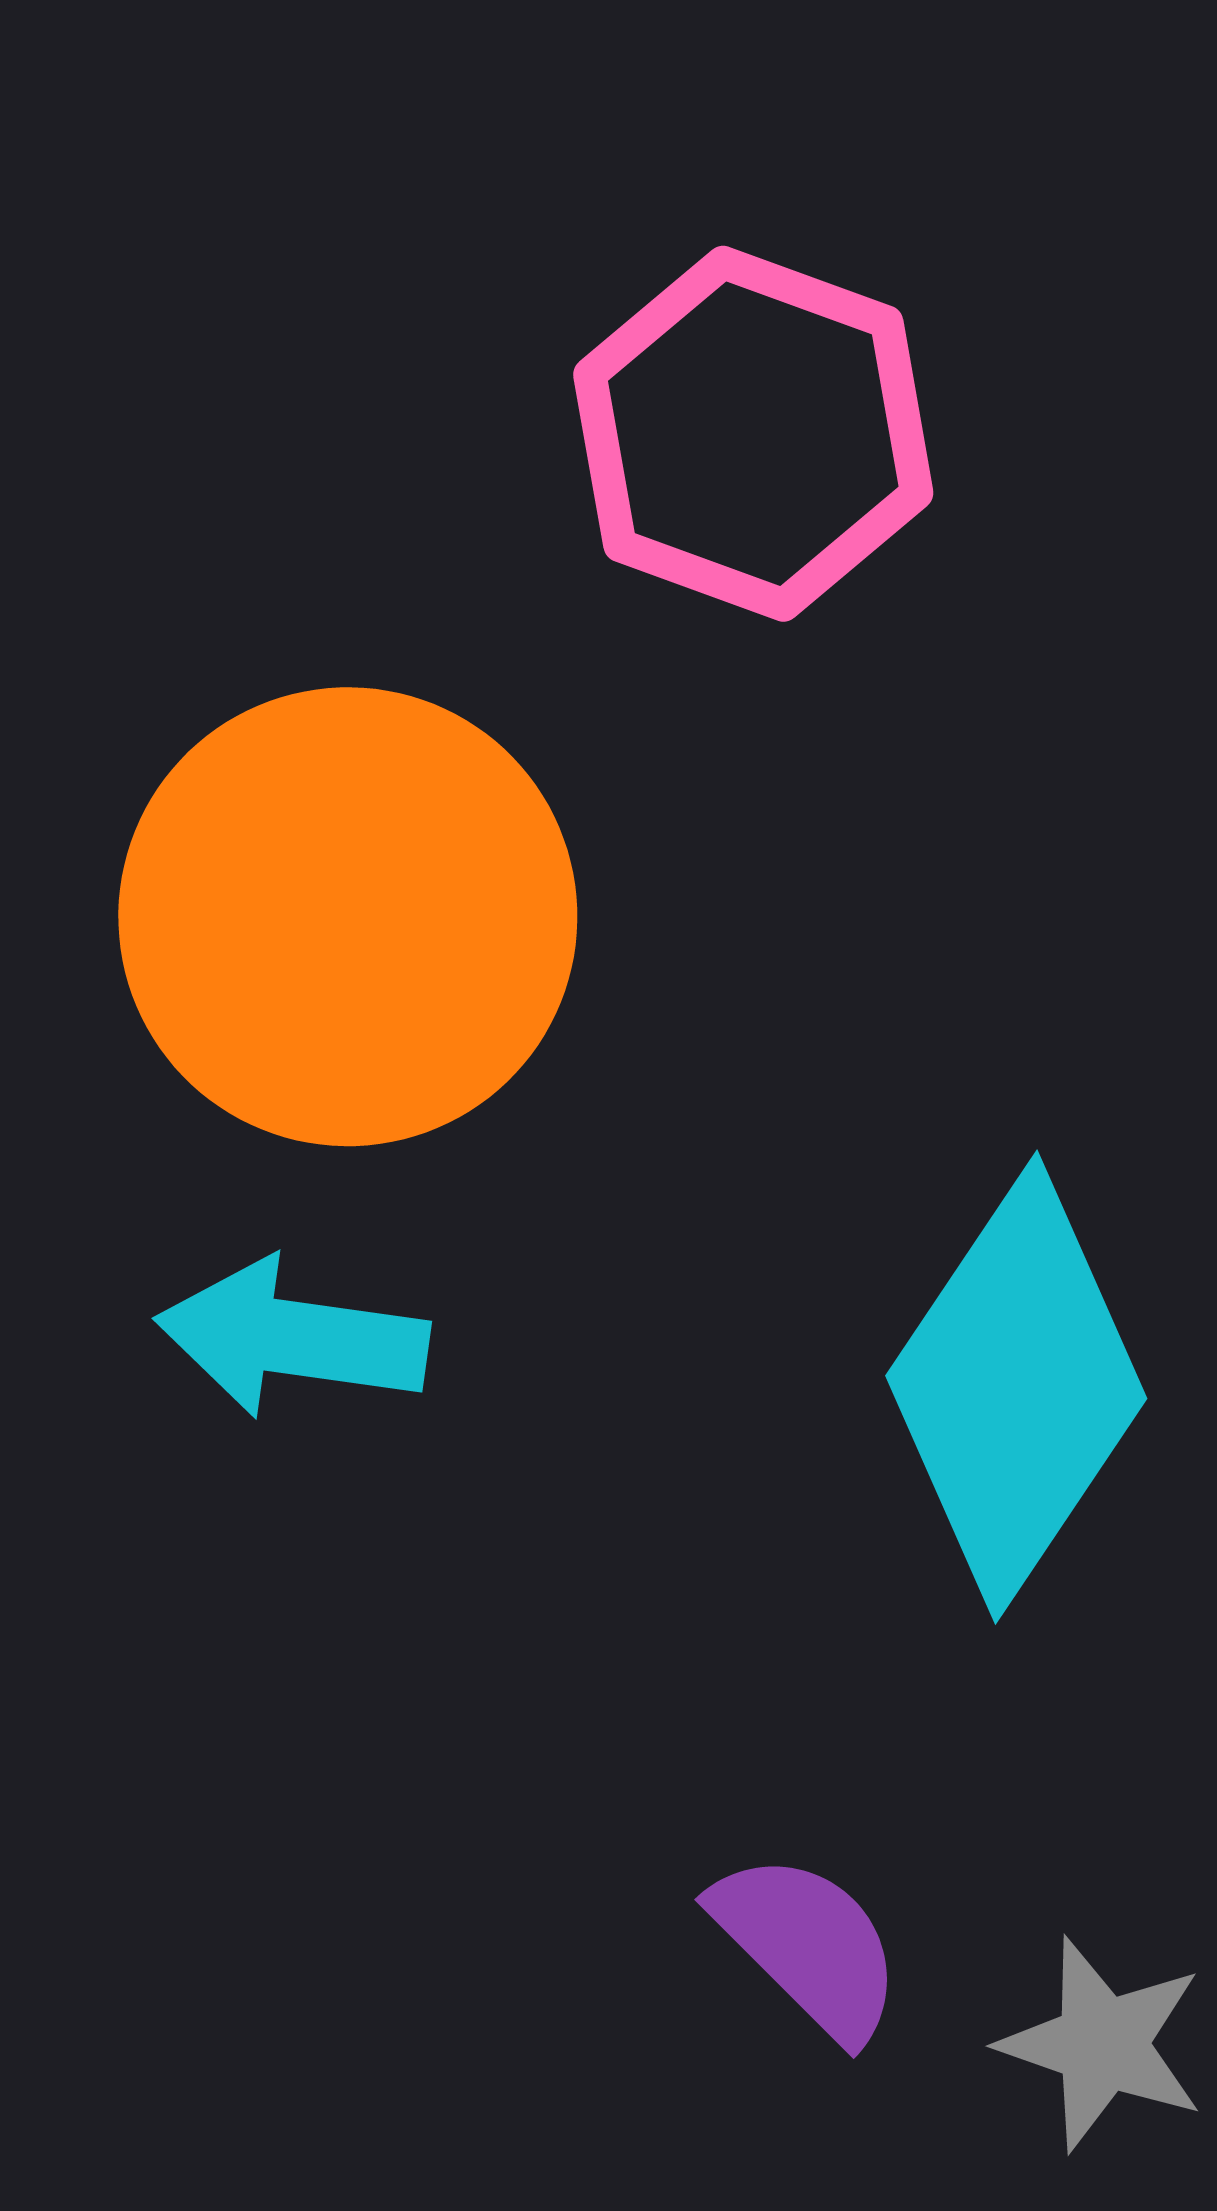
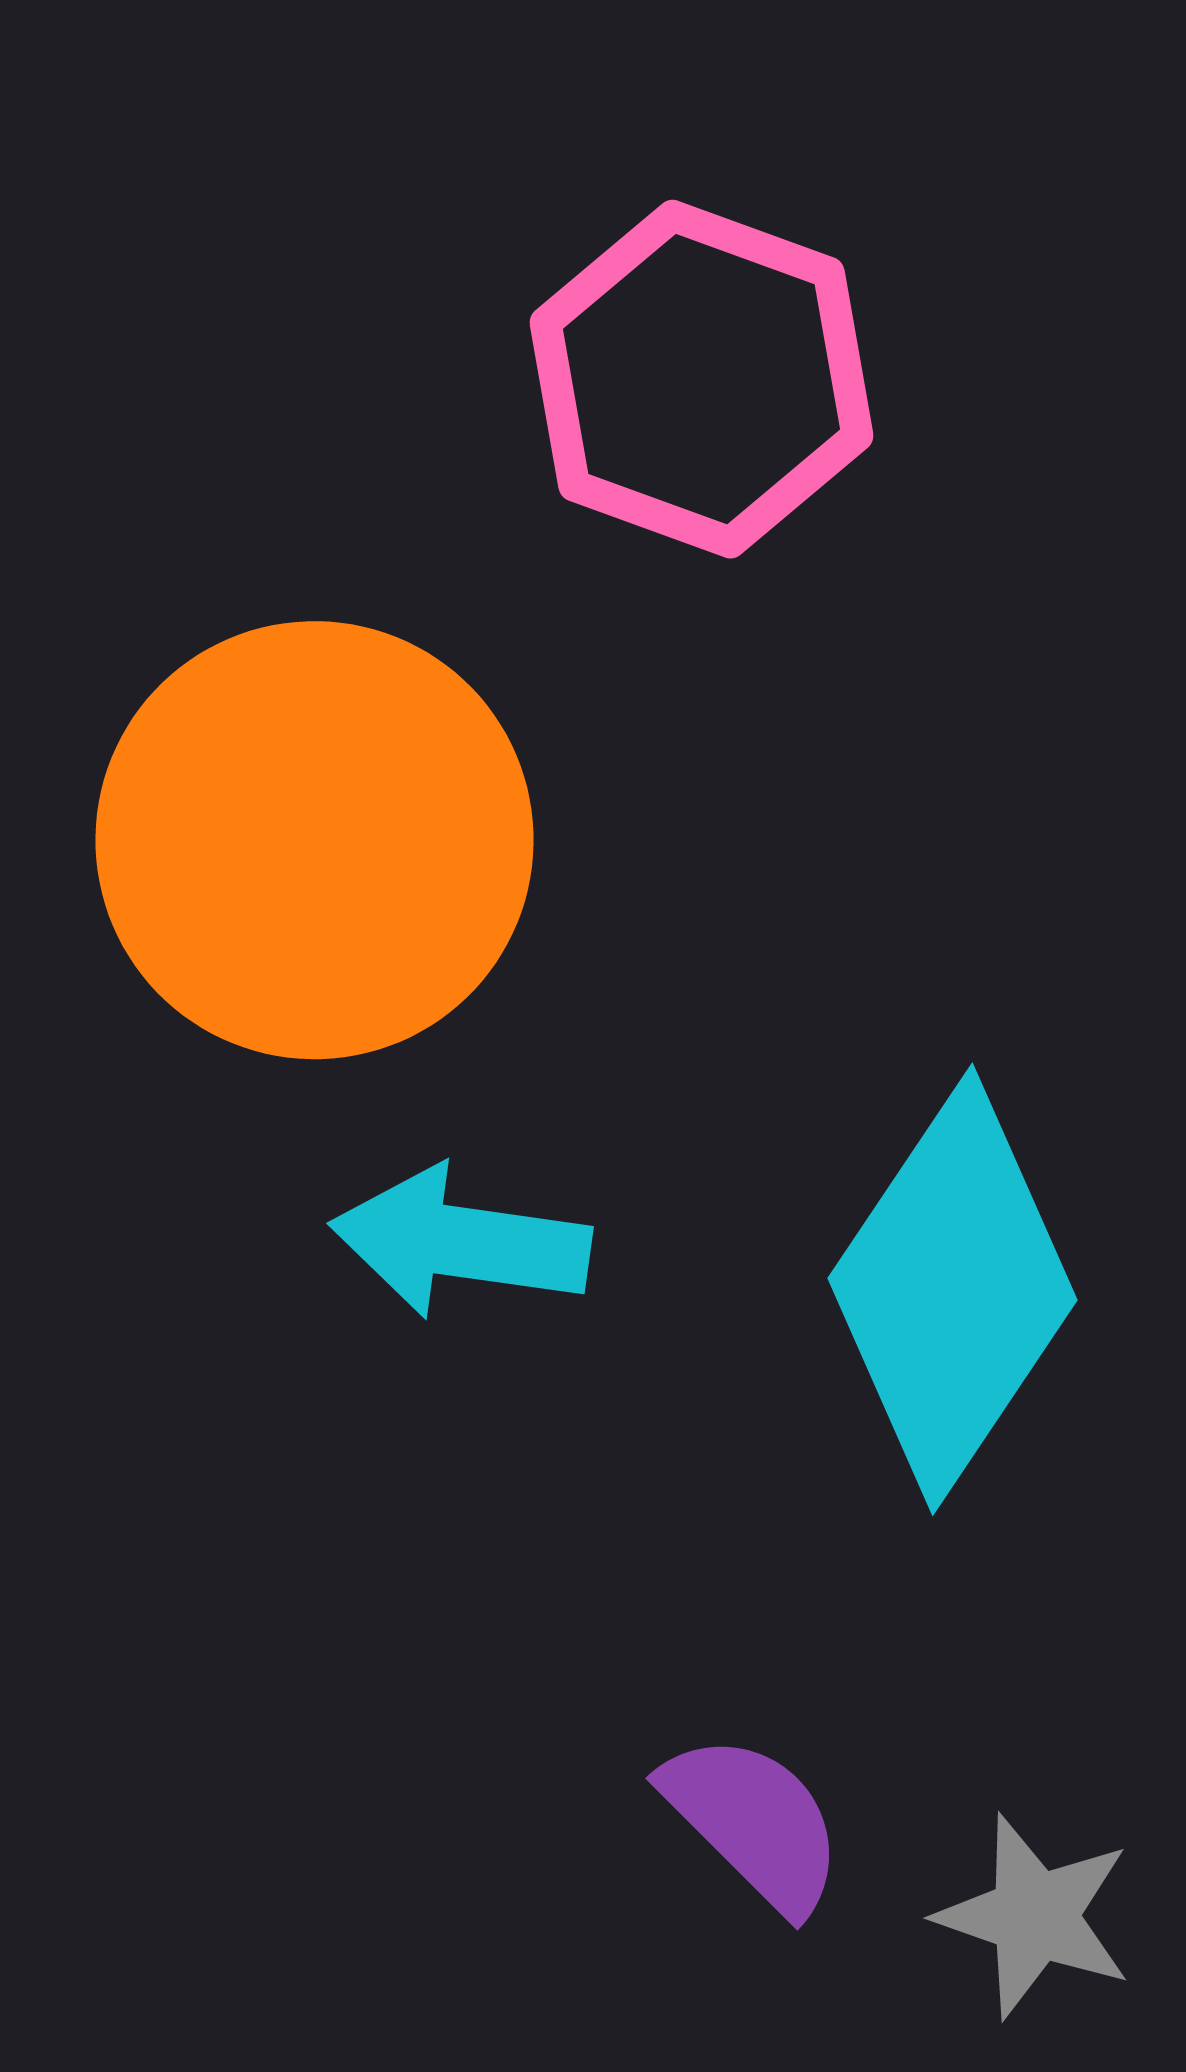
cyan arrow: (292, 1338) -> (461, 1242), moved

